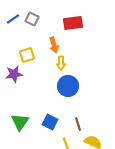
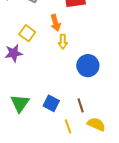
yellow square: (27, 55) -> (27, 33), turned -35
blue circle: (68, 86) -> (88, 66), moved

